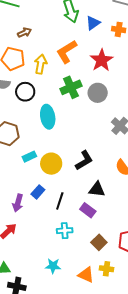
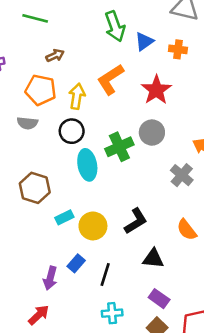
green cross: (71, 87) -> (119, 147), moved
black circle: (25, 92) -> (72, 131), moved
purple rectangle: (88, 210) -> (159, 299), moved

